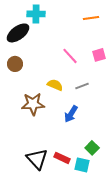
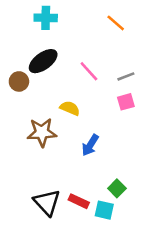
orange line: (91, 18) -> (116, 23), turned 49
black ellipse: (18, 33) -> (43, 61), moved
pink square: (99, 55) -> (126, 102), moved
gray line: (82, 86) -> (126, 76), moved

